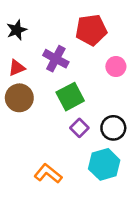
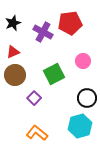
purple cross: (56, 59) -> (43, 32), moved
pink circle: (116, 67) -> (83, 61), moved
purple square: (79, 128) -> (34, 98), moved

